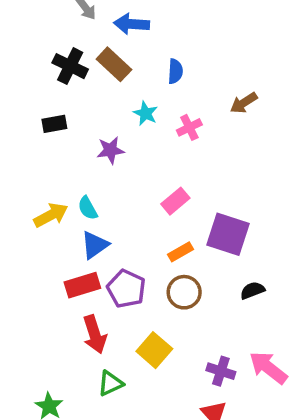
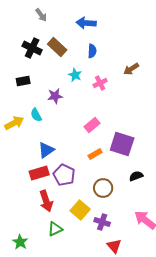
blue arrow: (131, 24) -> (86, 23), moved
cyan semicircle: (88, 208) -> (36, 115), moved
yellow arrow: (51, 215) -> (14, 123), moved
brown circle: (184, 292) -> (103, 188), moved
purple cross: (221, 371) -> (102, 222), moved

